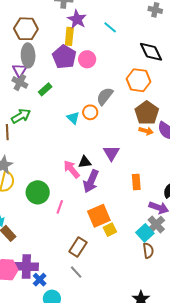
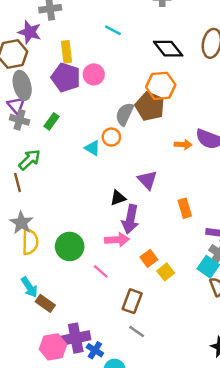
purple star: (77, 19) -> (30, 32), moved
brown pentagon: (147, 113) -> (150, 106), moved
pink arrow: (72, 169) -> (117, 240), moved, turned 138
pink line: (60, 207) -> (101, 271), moved, turned -56
orange square: (99, 216) -> (149, 258), size x0.6

